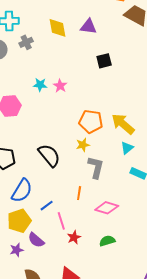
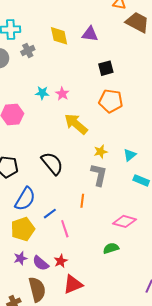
orange pentagon: (91, 121) -> (111, 101), moved
yellow arrow: (123, 124) -> (76, 124), moved
yellow star: (83, 145) -> (101, 152), moved
pink diamond: (107, 208) -> (124, 221), moved
red star: (74, 237) -> (61, 261), moved
purple semicircle: (36, 240) -> (41, 263), moved

